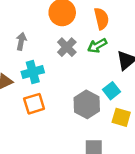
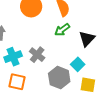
gray cross: (67, 47) -> (37, 55), moved
orange square: (34, 104) -> (17, 82), turned 36

